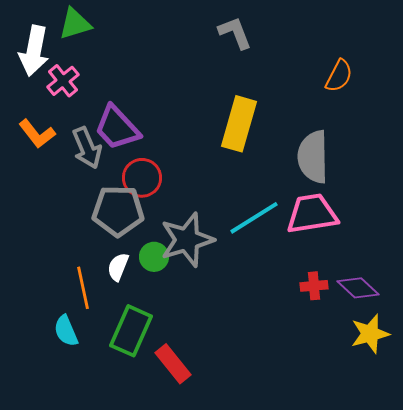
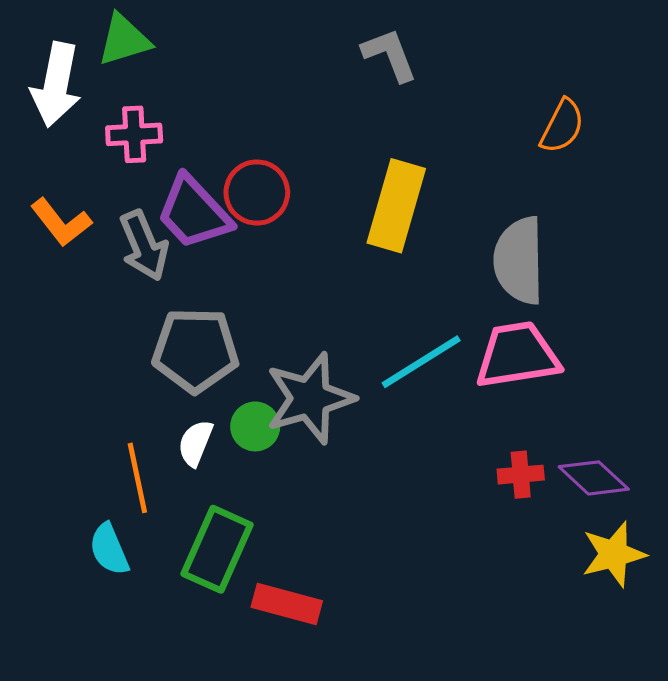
pink cross: (63, 81) -> (134, 134), moved, turned 36
red circle: (142, 178) -> (257, 192), moved
red rectangle: (173, 364) -> (287, 604), turned -36

